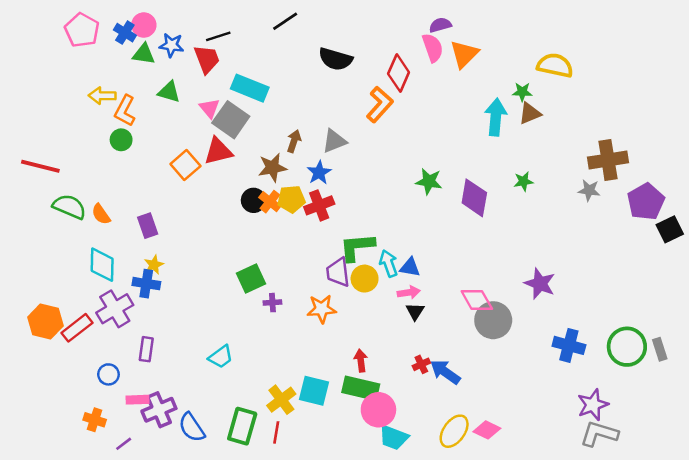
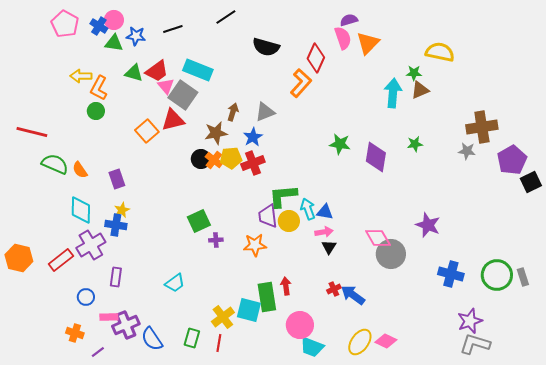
red trapezoid: (207, 59) -> (157, 71), moved, turned 75
orange hexagon: (45, 321) -> (19, 258), moved
green rectangle: (361, 388) -> (267, 297), moved, turned 68
green rectangle: (242, 426) -> (192, 338), size x0.7

